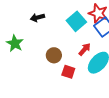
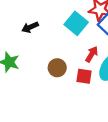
red square: (68, 72) -> (84, 76), moved

